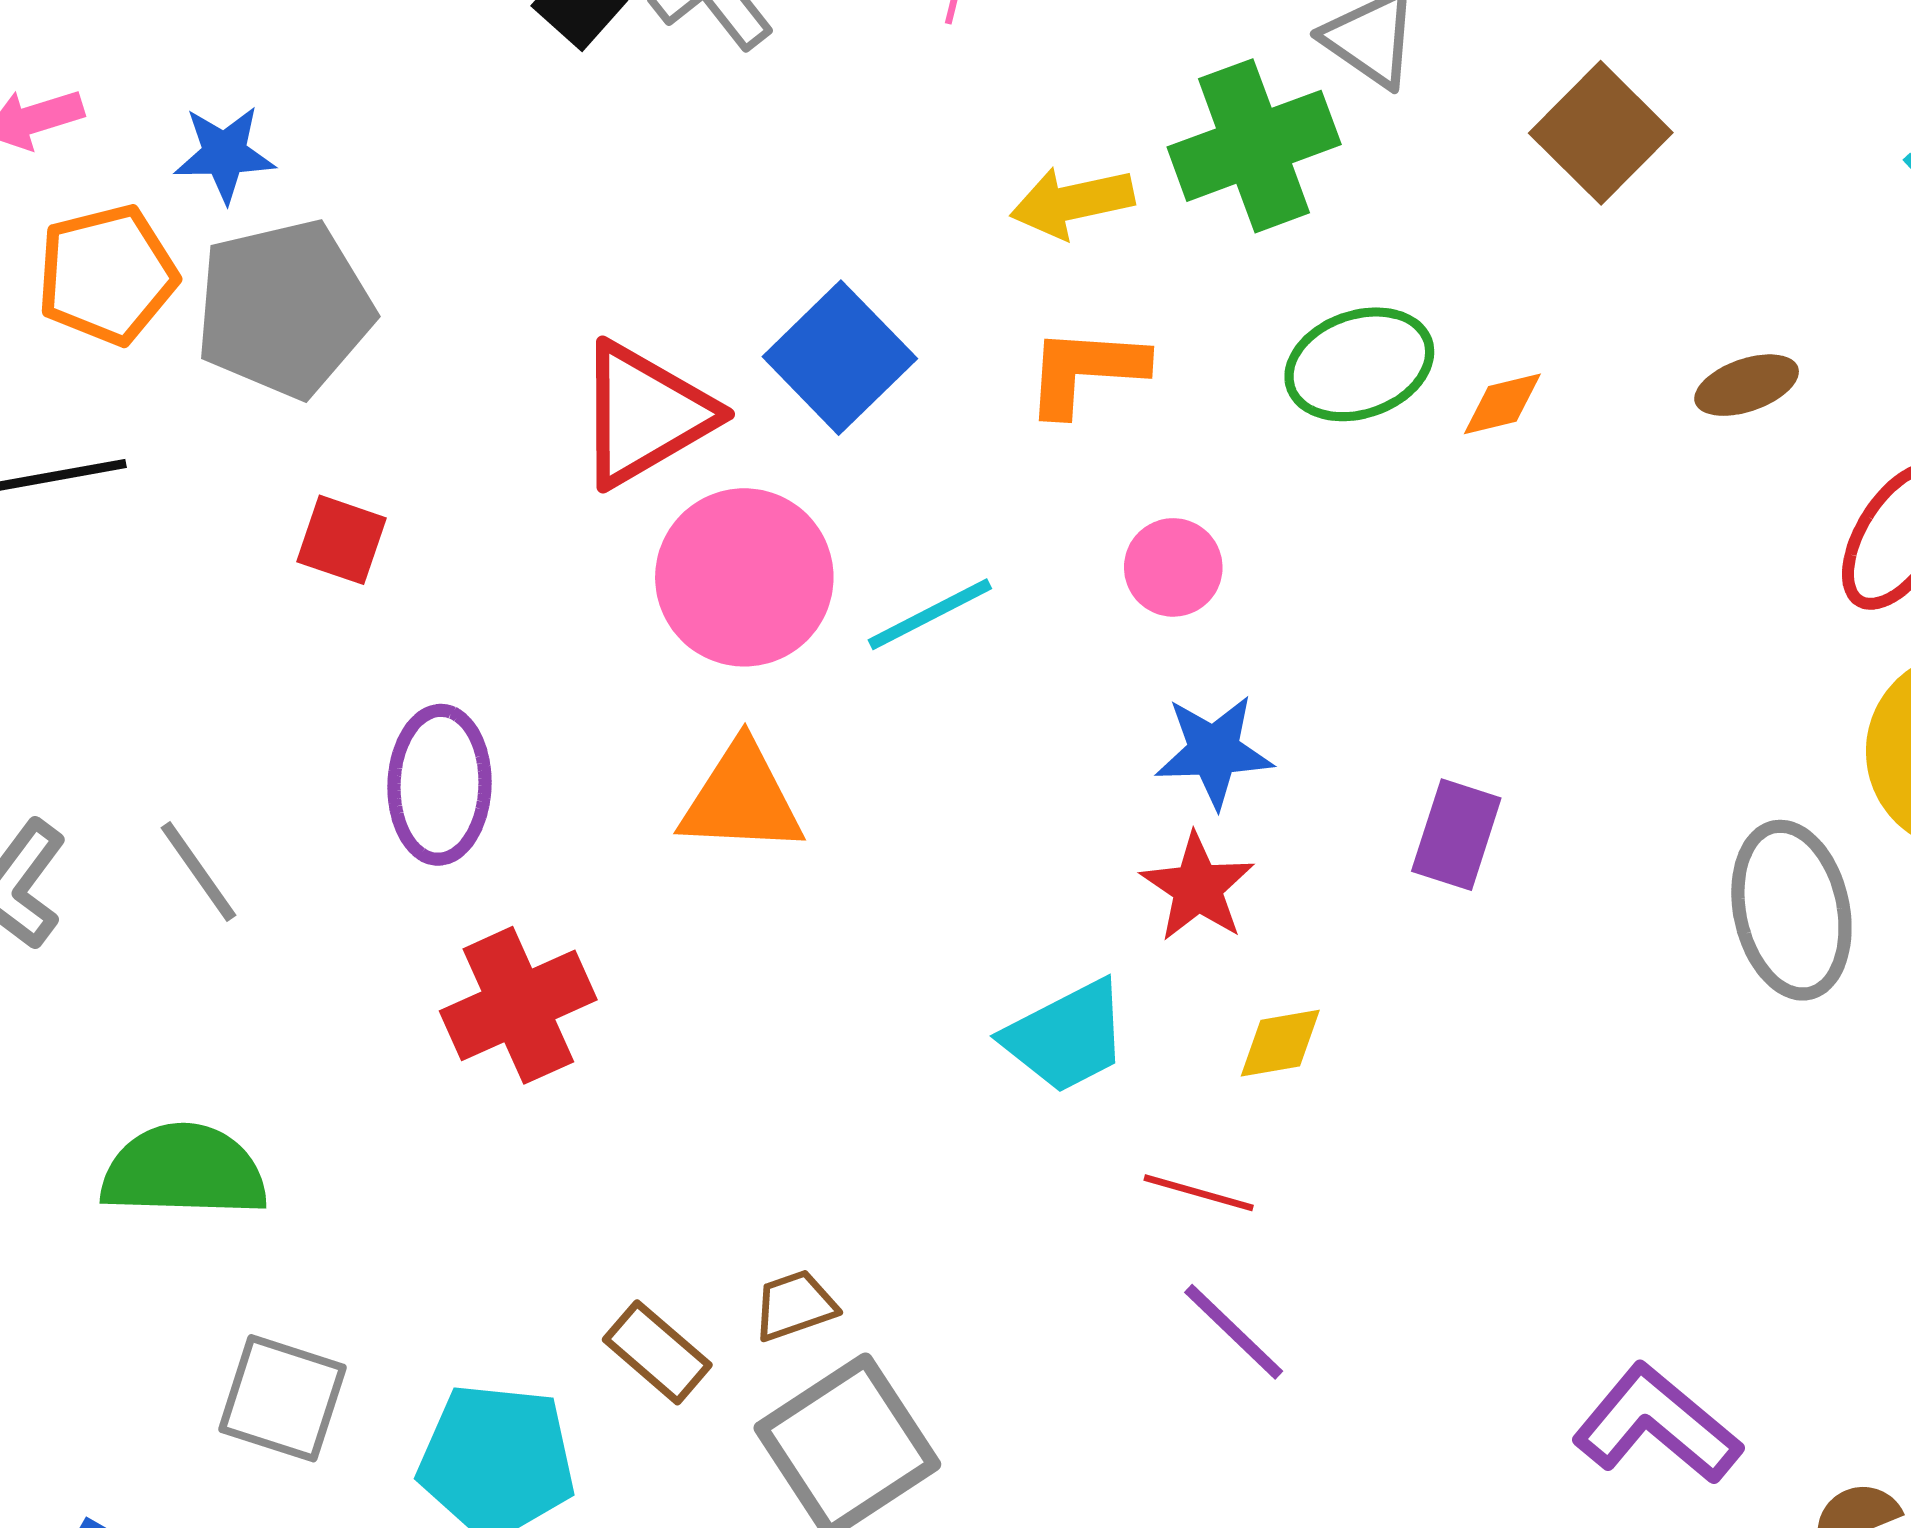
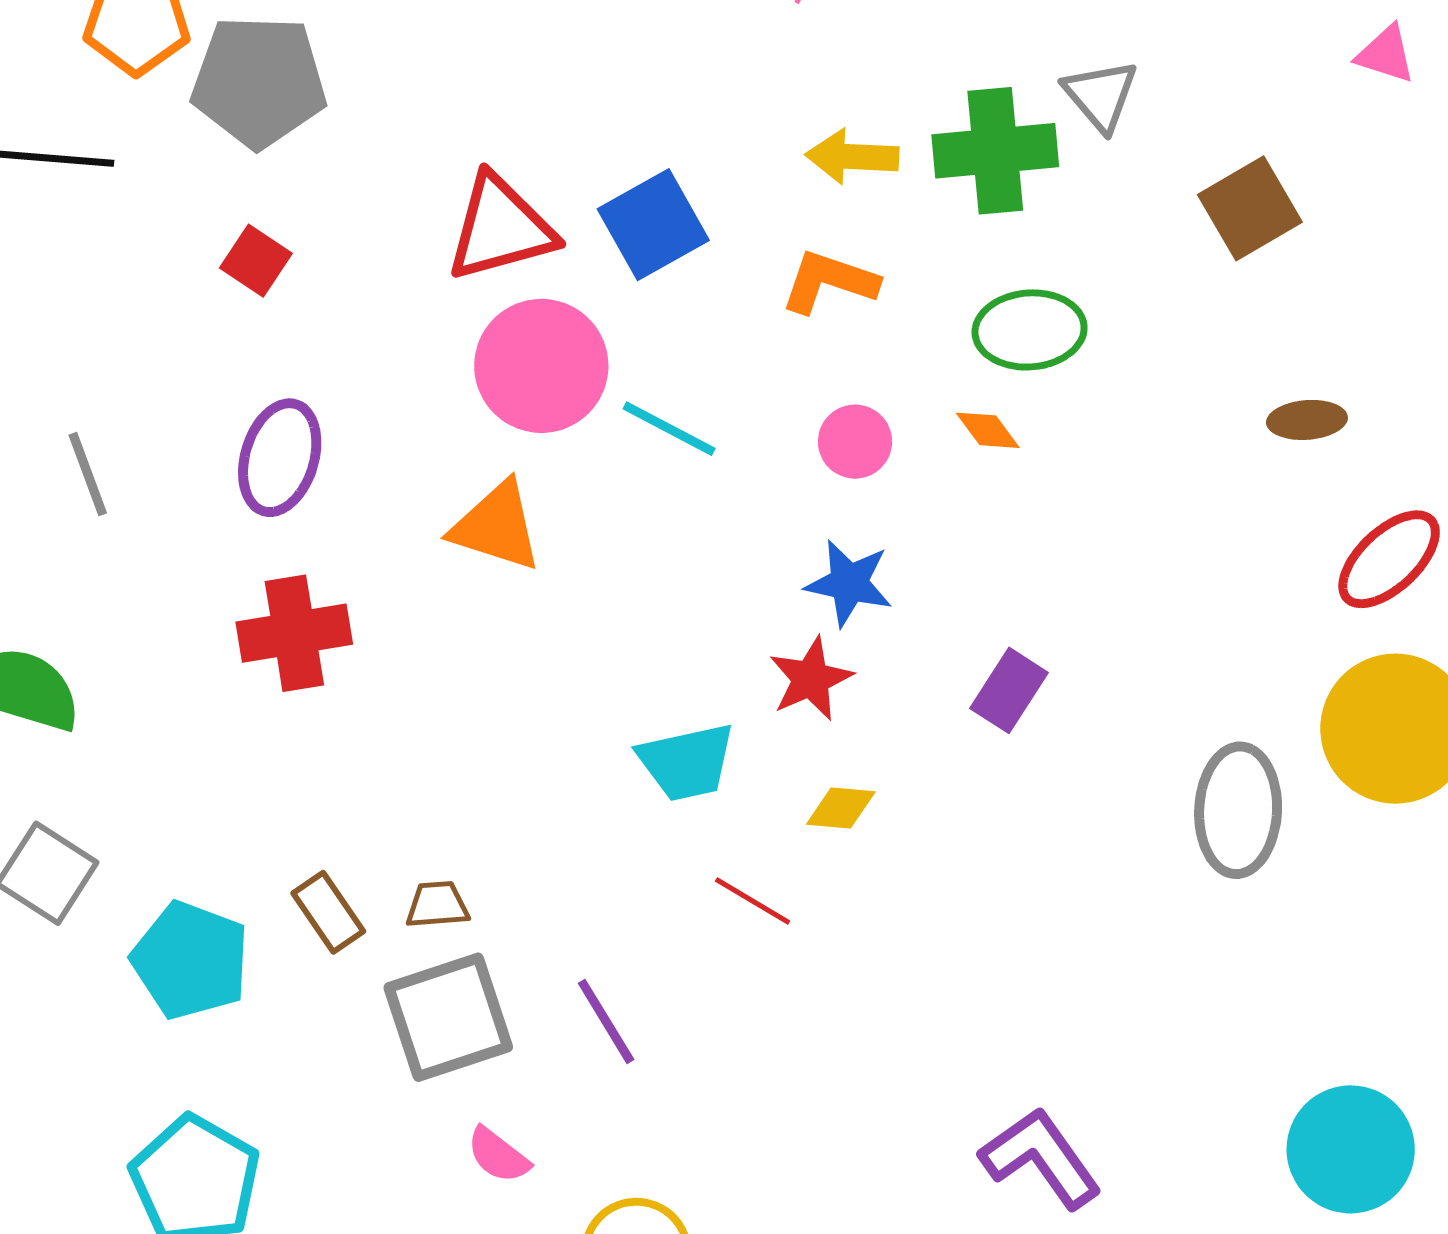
orange diamond: (1502, 404) -> (988, 430), moved, turned 52
cyan line: (930, 614) -> (669, 429), turned 40
purple line: (1234, 1332) -> (606, 1021), moved

